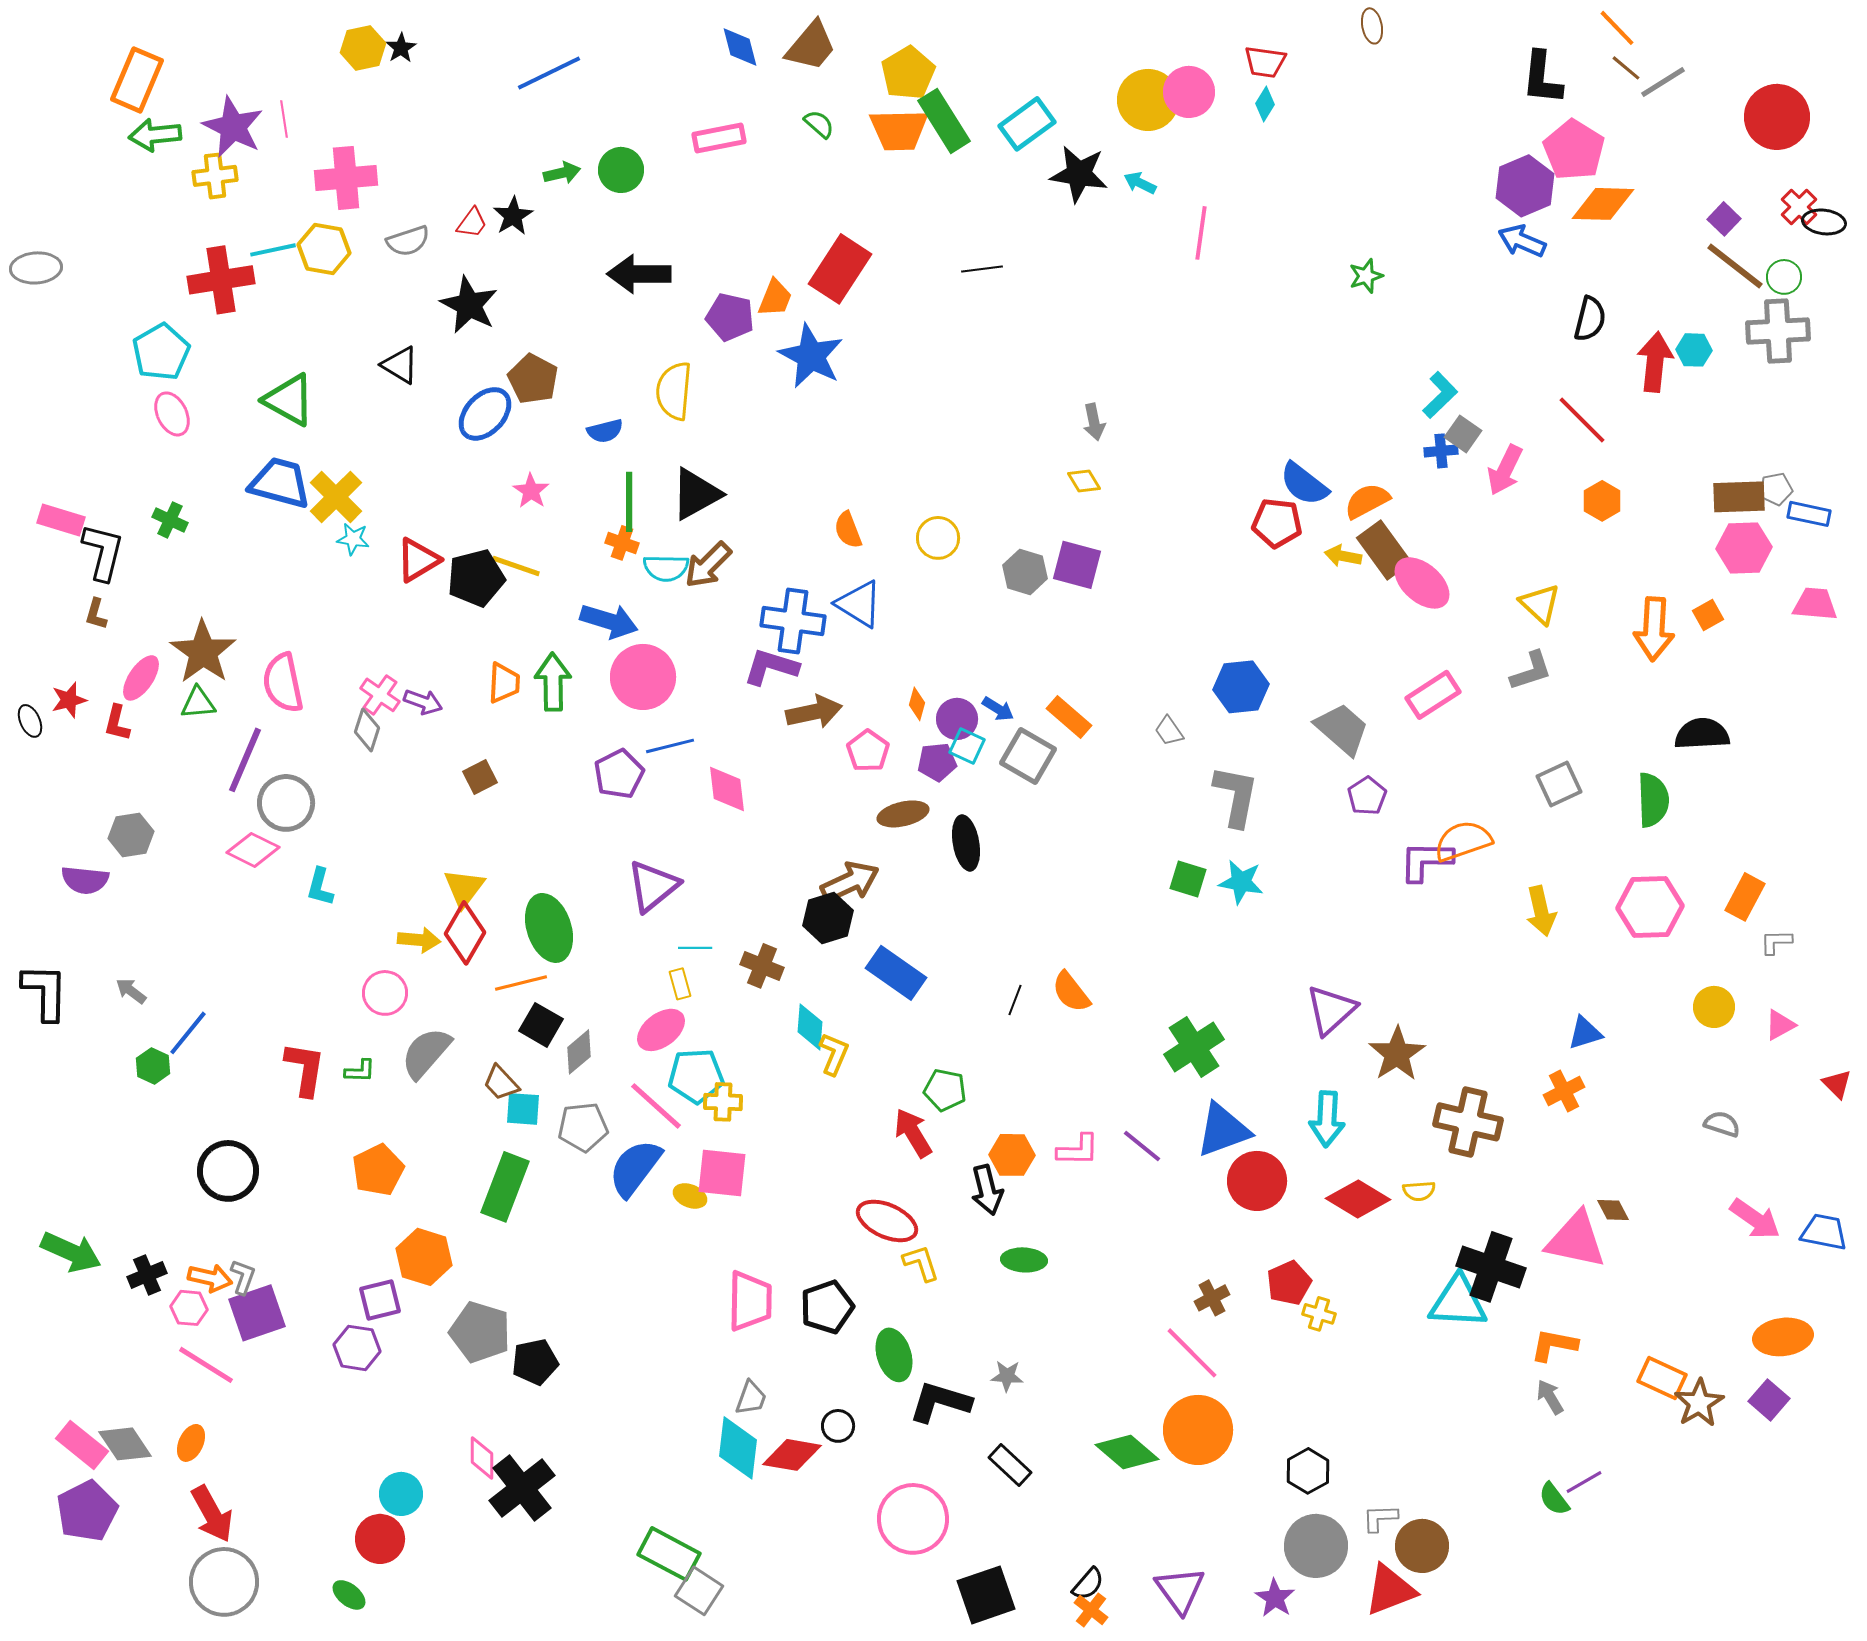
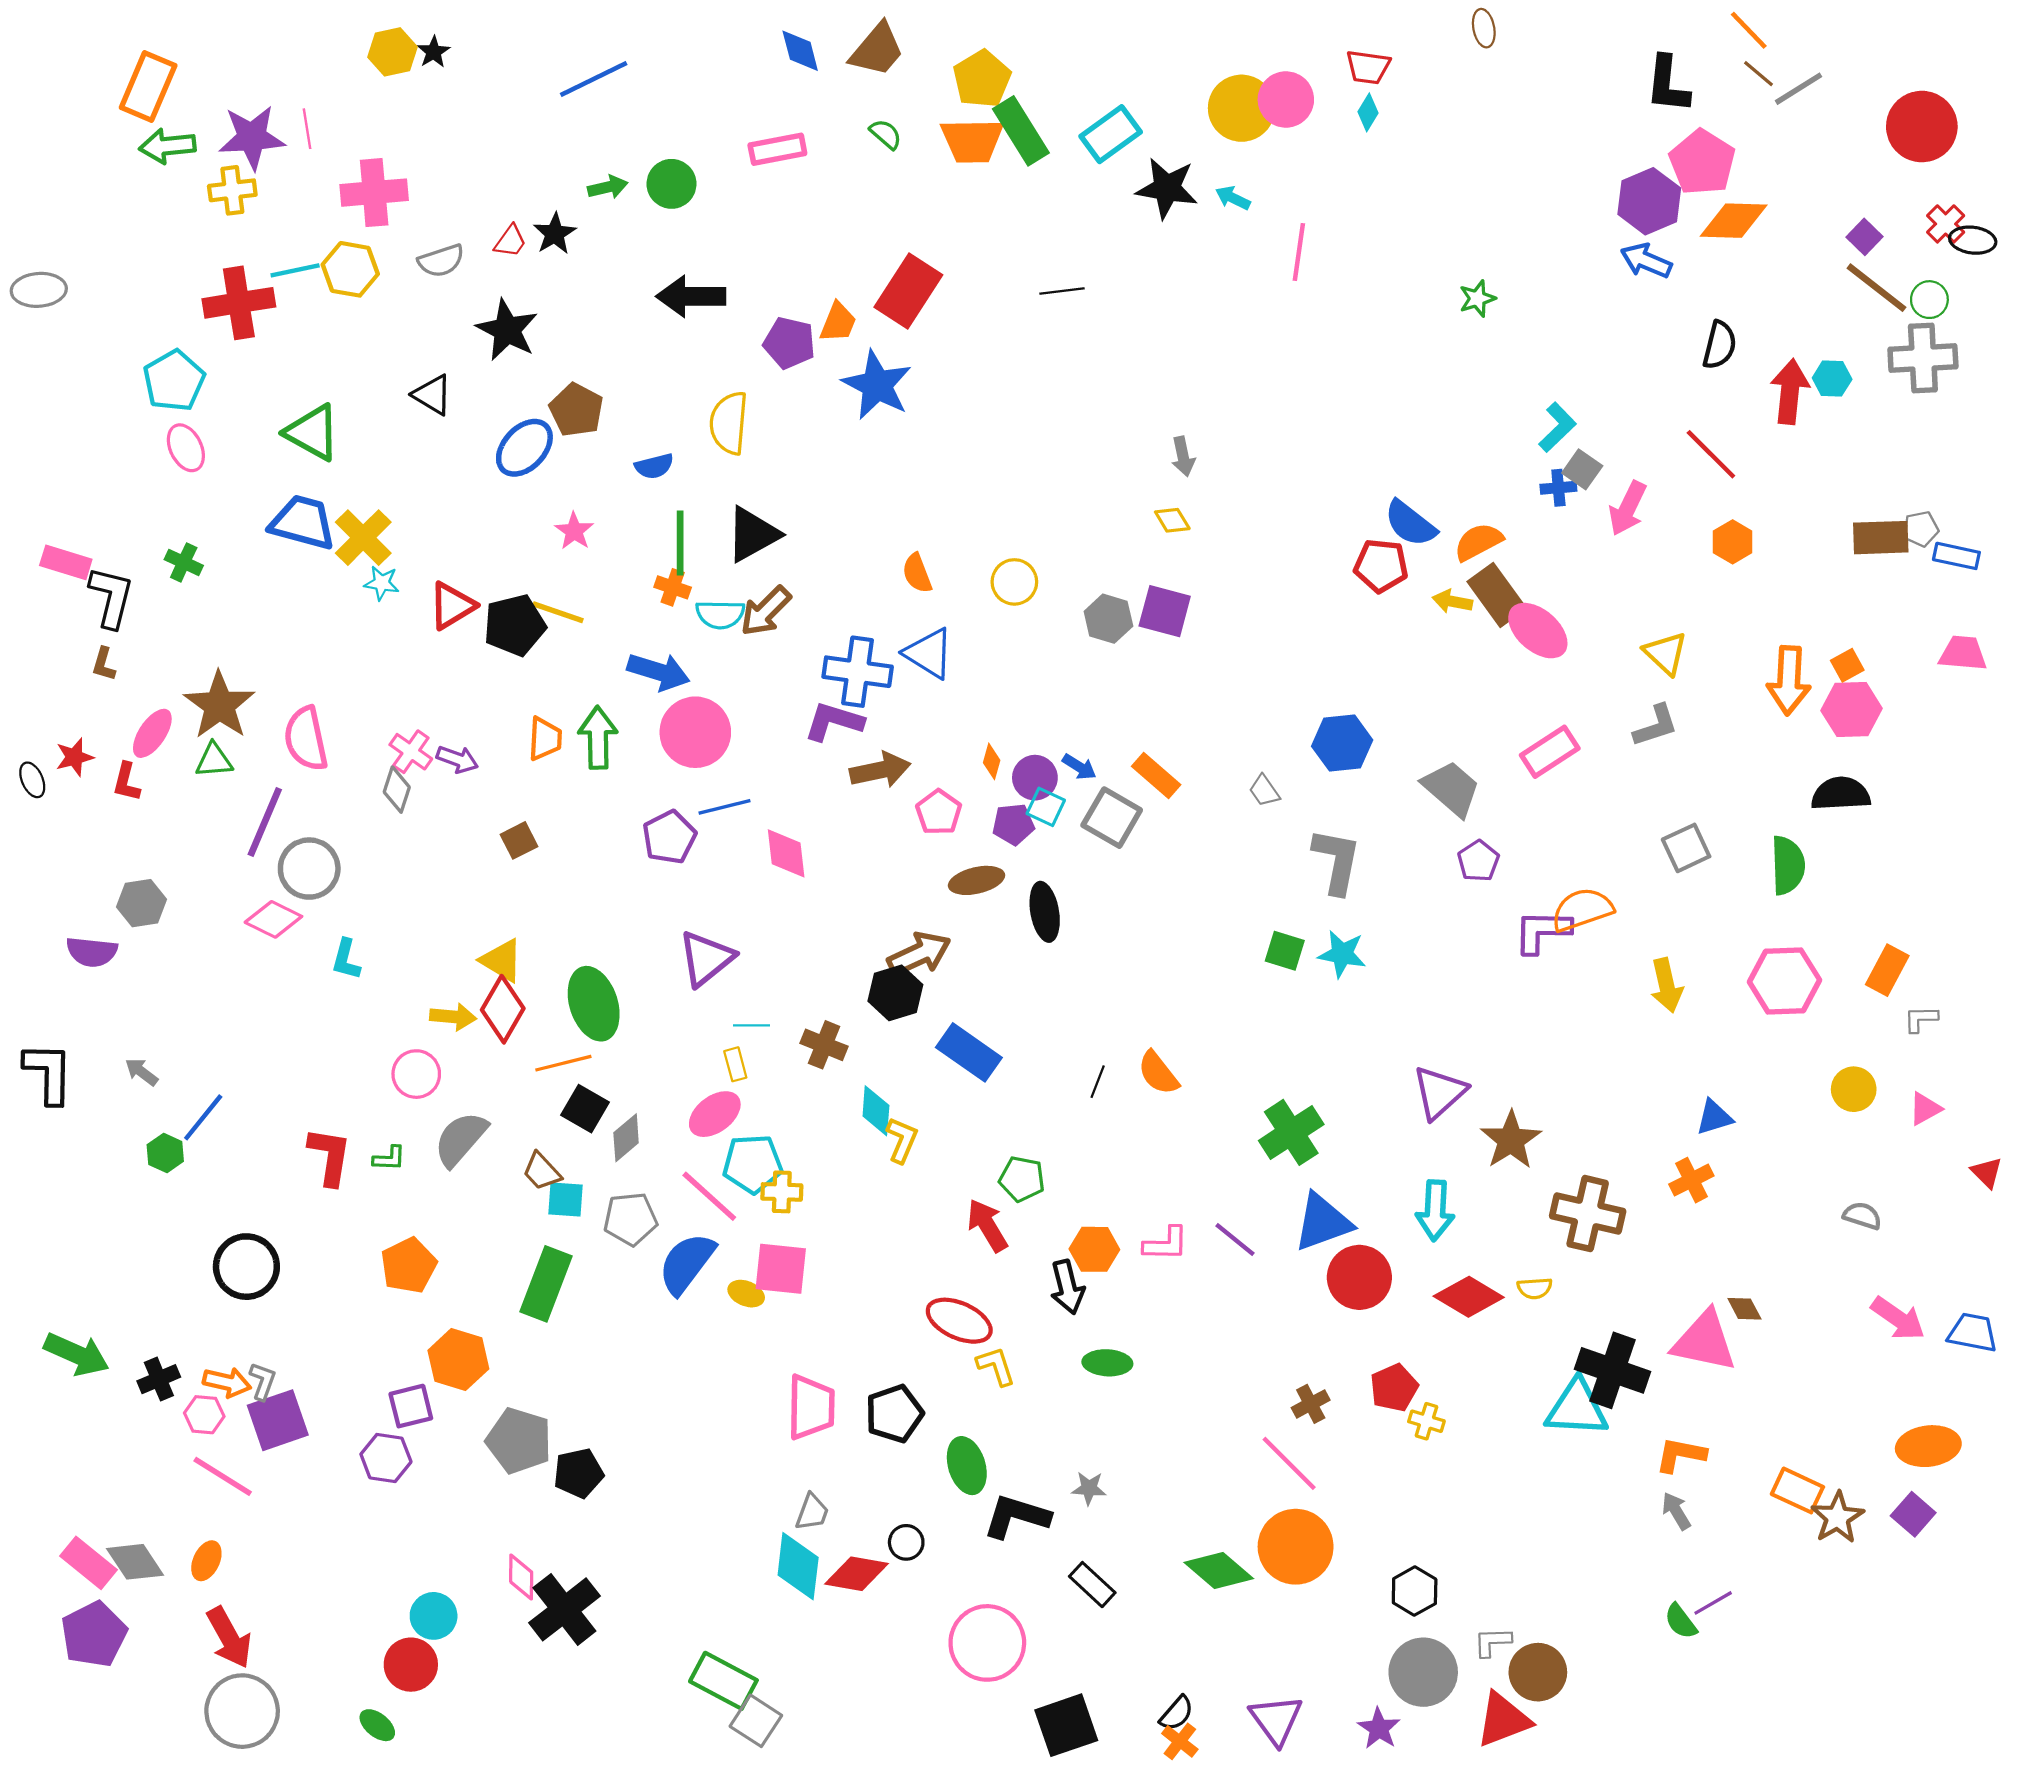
purple star: (233, 127) -> (252, 137), turned -30
pink hexagon: (1744, 548) -> (1852, 710), moved
yellow triangle: (464, 888) -> (502, 960), turned -36

